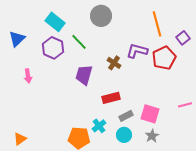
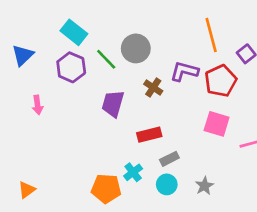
gray circle: (101, 16) -> (136, 48), moved
pink square: (150, 114) -> (217, 124), moved

